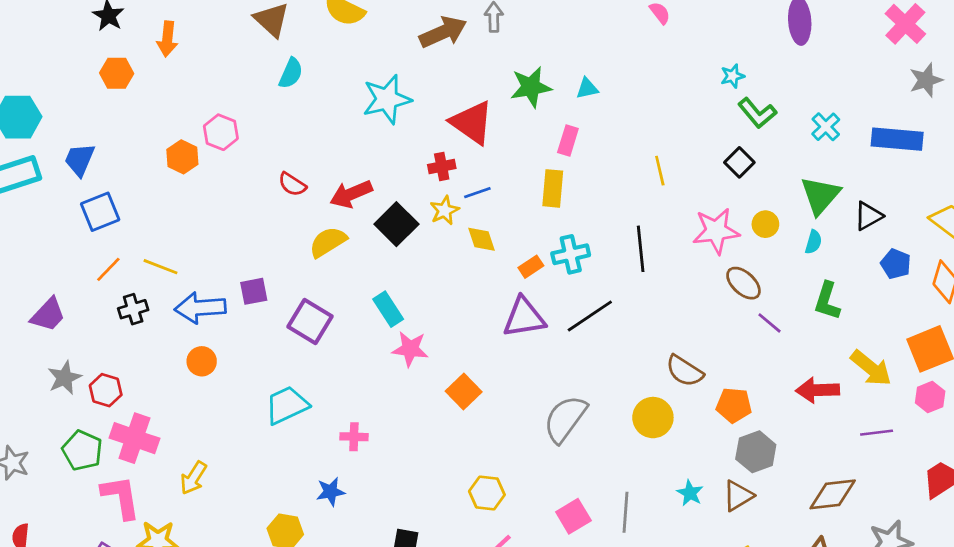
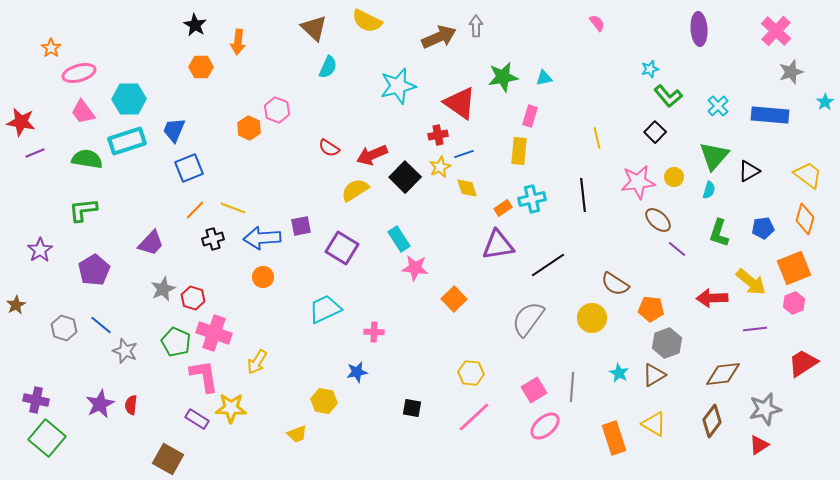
blue pentagon: (896, 264) -> (763, 228), moved, turned -30
black line: (590, 316) -> (548, 265), moved

